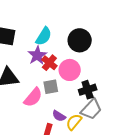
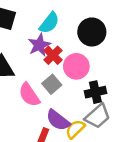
gray square: (51, 87) -> (52, 84), turned -35
pink semicircle: (33, 97) -> (29, 95), turned 100
purple semicircle: (59, 116) -> (58, 120), size x1.5

